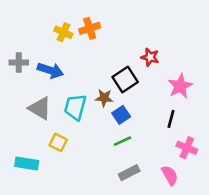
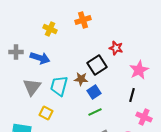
orange cross: (90, 28) -> (83, 20), moved
gray triangle: (40, 108) -> (32, 87), turned 36

